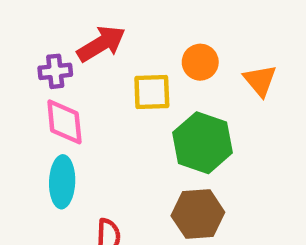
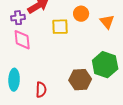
green hexagon: (202, 143) -> (105, 65), moved
cyan ellipse: (62, 182) -> (14, 80), moved

